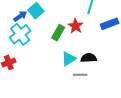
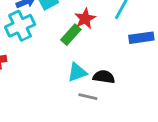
red star: (76, 26) -> (85, 19), moved

